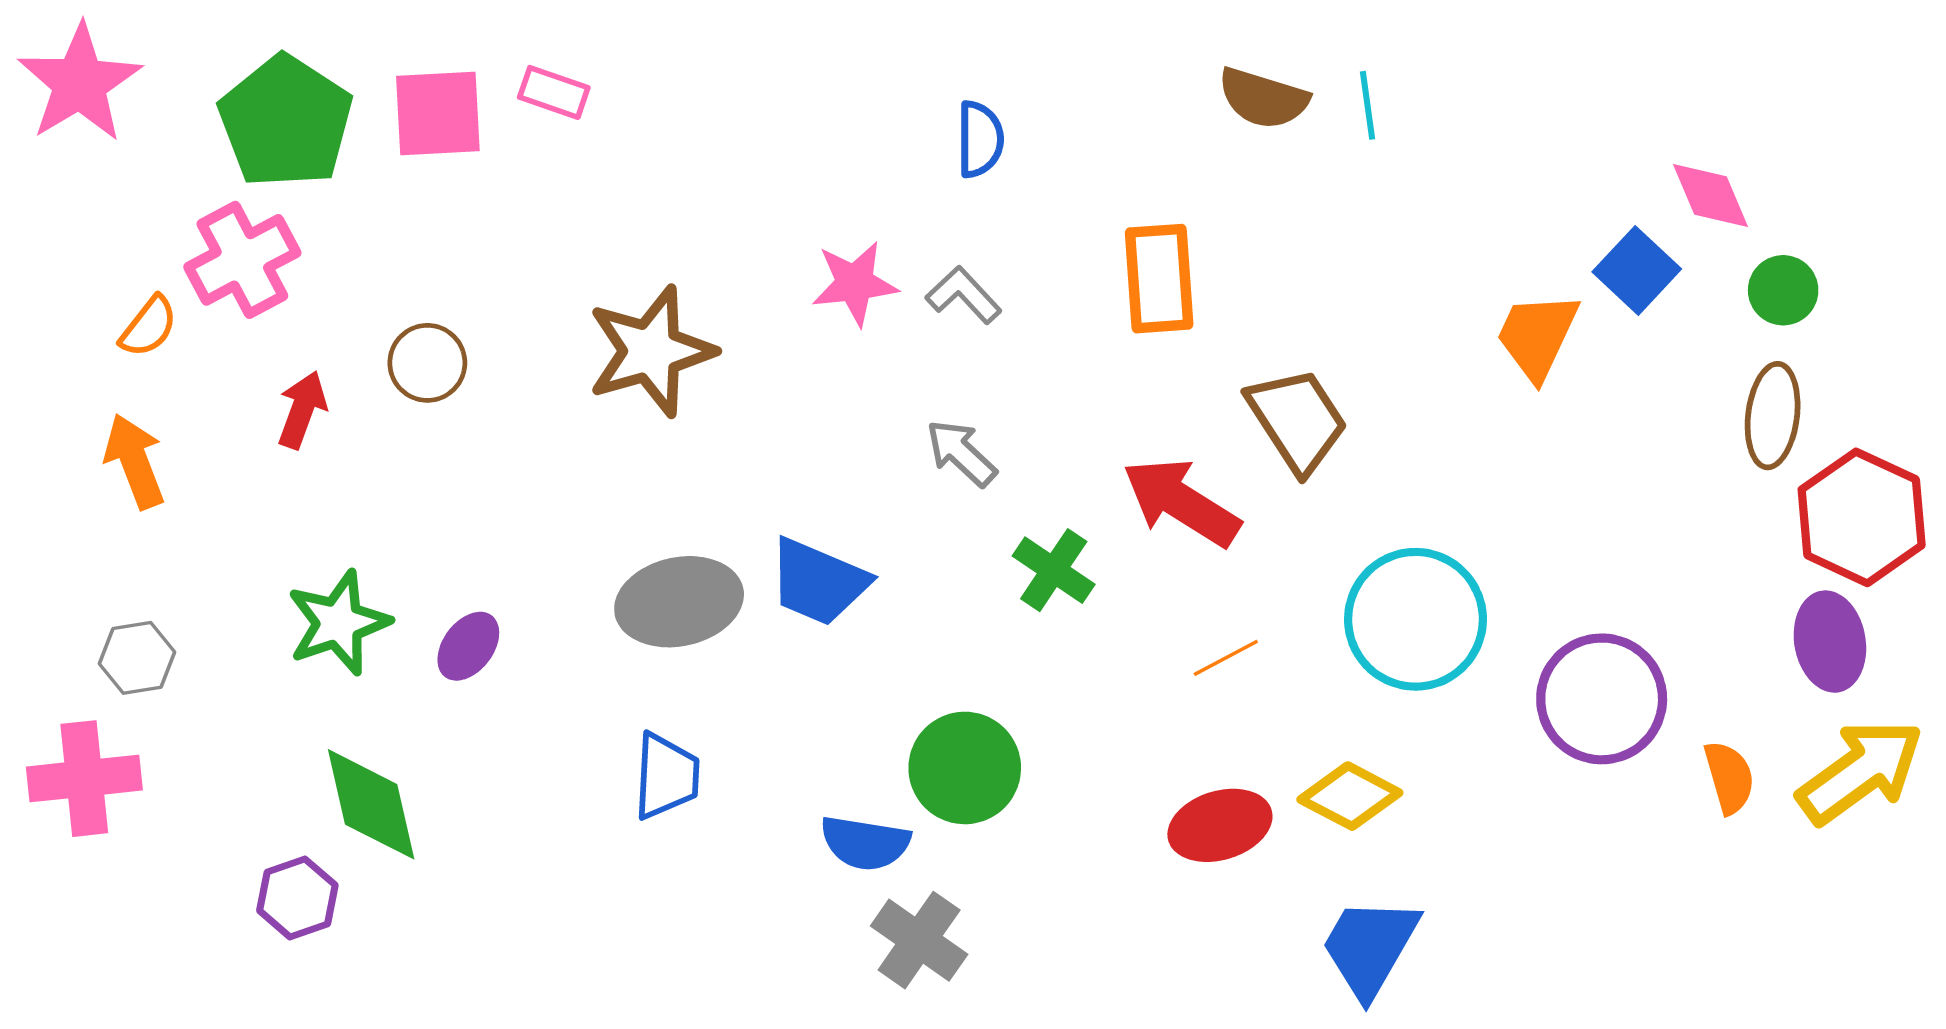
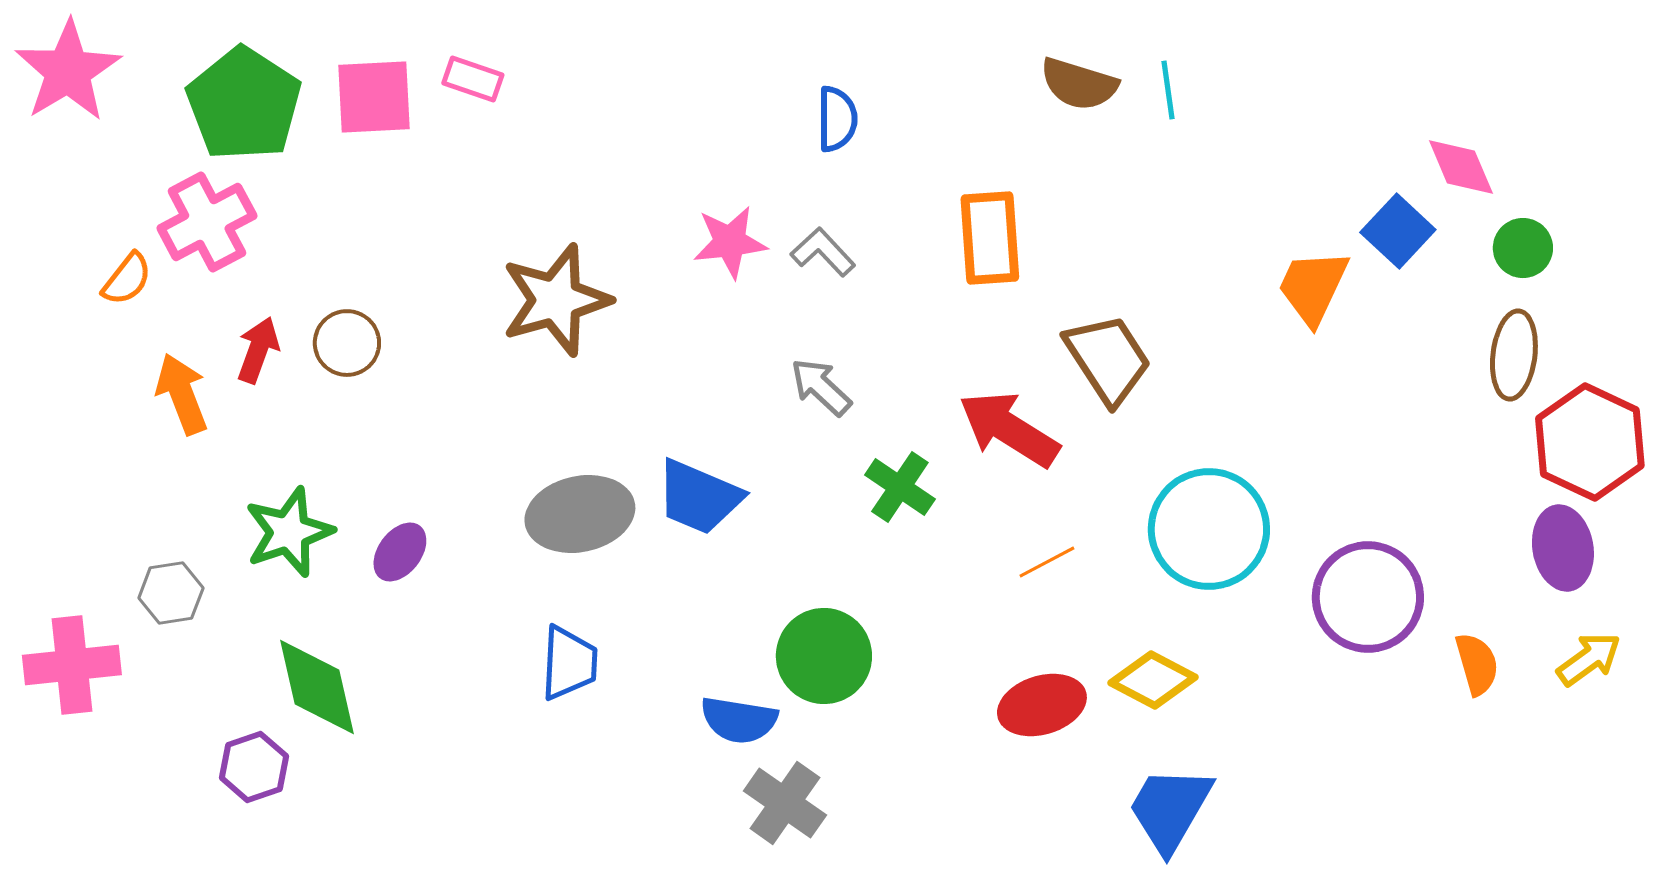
brown circle: (427, 363) -> (347, 343), moved
orange arrow: (135, 461) -> (182, 394), moved
gray hexagon: (137, 658) -> (171, 593), moved
yellow arrow: (1860, 771) -> (1589, 659), size x0.6

